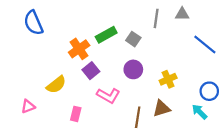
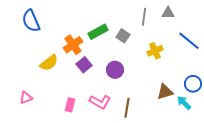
purple circle: (133, 69) -> (115, 70), moved
yellow cross: (168, 79) -> (155, 51), moved
yellow semicircle: (56, 85) -> (49, 63), moved
pink L-shape: (108, 96) -> (100, 102), moved
brown triangle: (162, 109) -> (165, 92), moved

